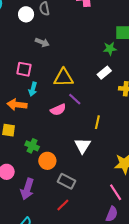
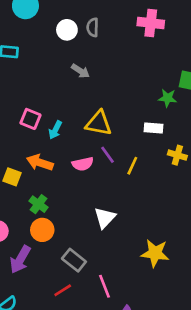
pink square: (24, 69) -> (30, 119), moved
white rectangle: (104, 73) -> (154, 128), turned 32
orange arrow: (17, 105) -> (40, 163), moved
yellow line: (97, 122) -> (132, 166), moved
orange circle: (47, 161) -> (42, 230), moved
pink line: (116, 192) -> (105, 286), moved

